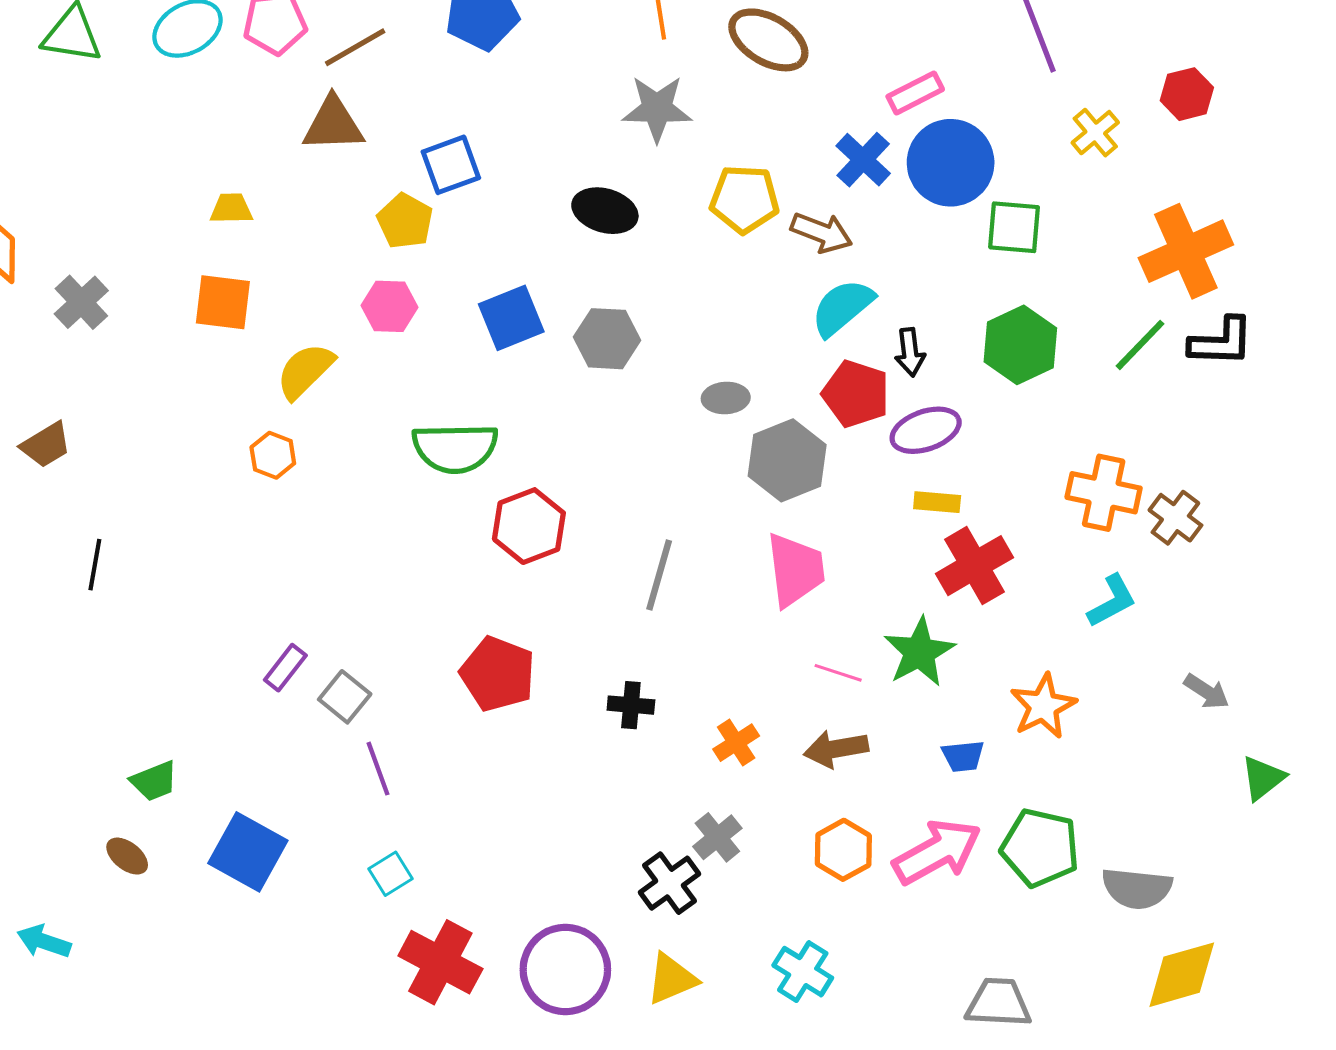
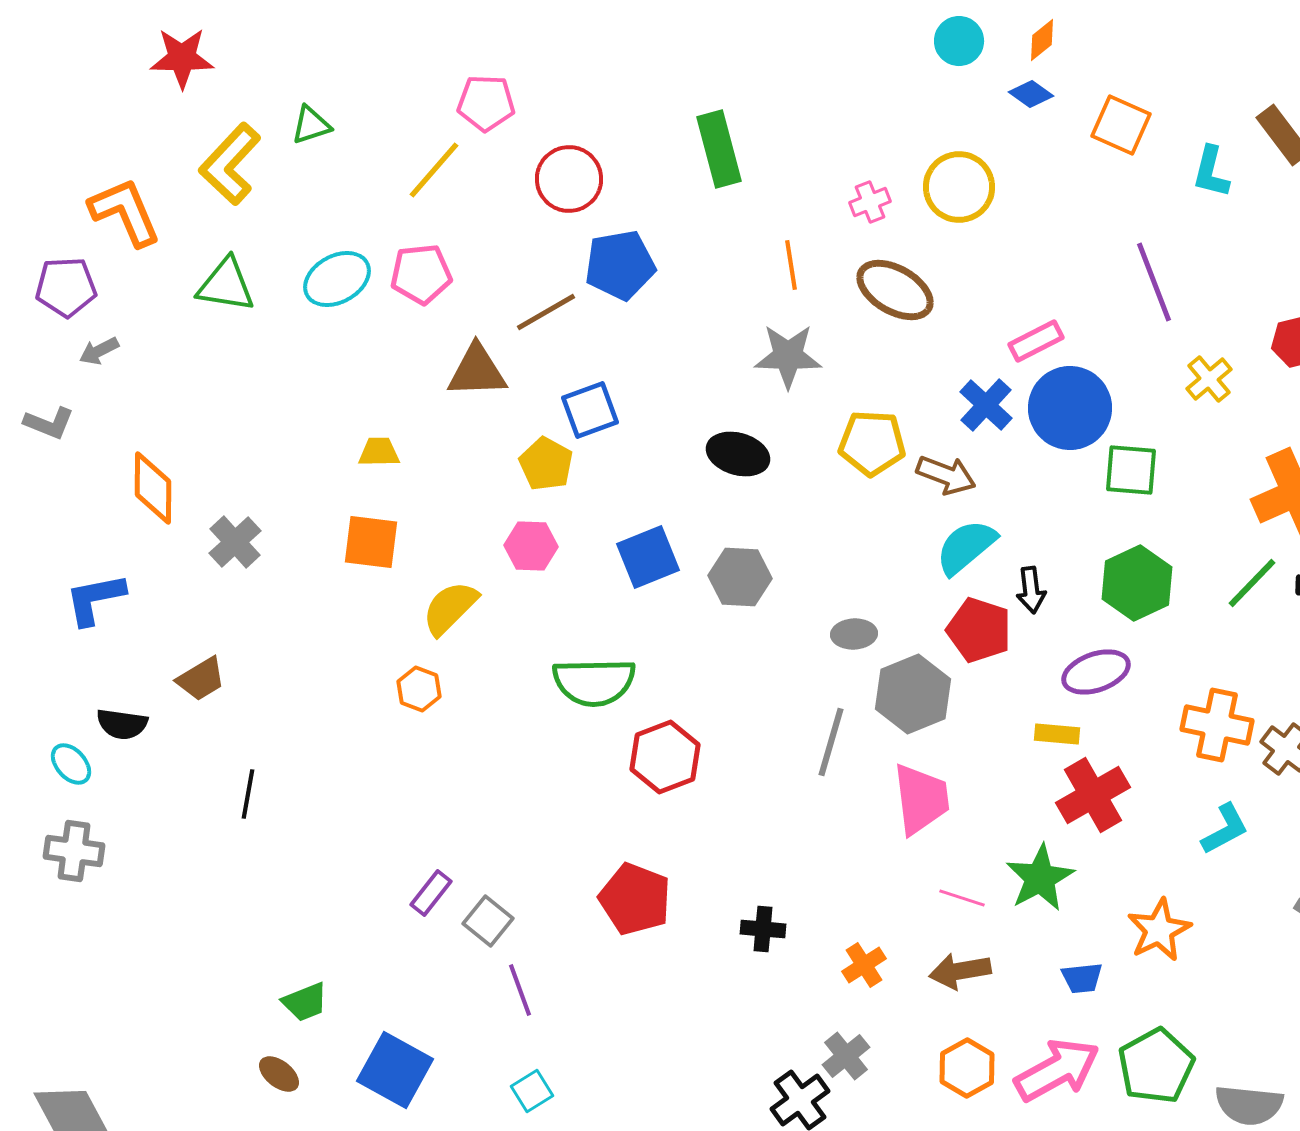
brown line: (355, 47) -> (546, 312), moved
purple ellipse: (926, 430) -> (1096, 672), moved
gray line: (659, 575) -> (831, 742), moved
green pentagon: (1040, 848) -> (1156, 1066), turned 30

